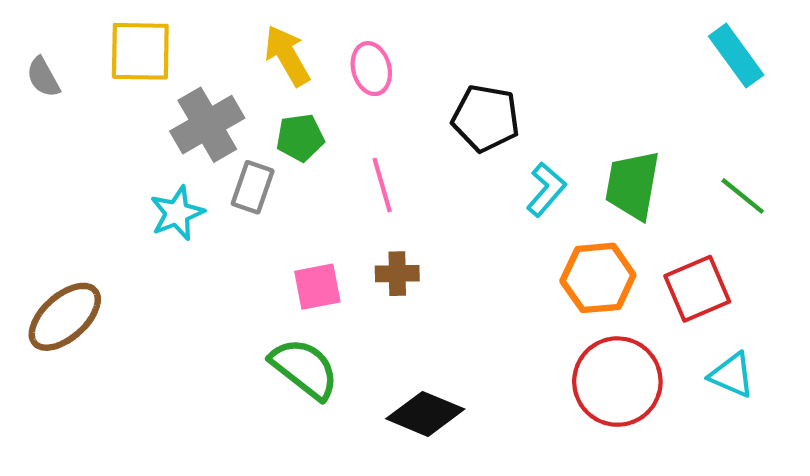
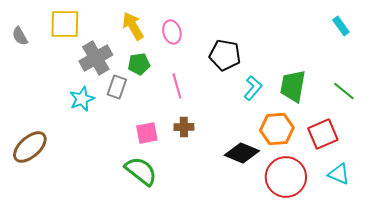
cyan rectangle: (736, 56) -> (341, 26), size x0.7
black diamond: (425, 414) -> (242, 153), moved

